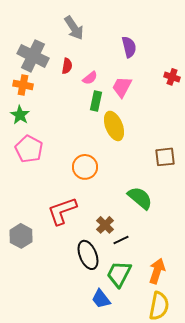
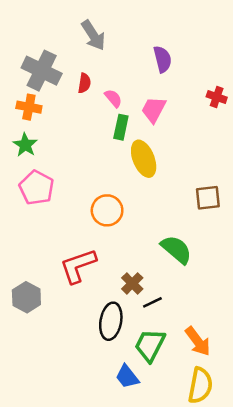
pink semicircle: (90, 78) -> (113, 98), turned -91
black ellipse: (88, 255) -> (111, 321), turned 32
orange arrow: (157, 271) -> (198, 341), turned 125

